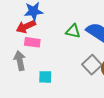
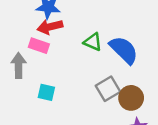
red arrow: (26, 26) -> (50, 27), moved

